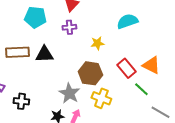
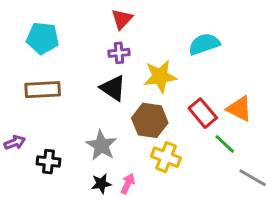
cyan pentagon: (35, 17) -> (43, 38), moved
yellow star: (97, 43) -> (160, 76), size x1.6
black triangle: (44, 54) -> (113, 88), moved, turned 36
gray star: (69, 93) -> (101, 145), moved

